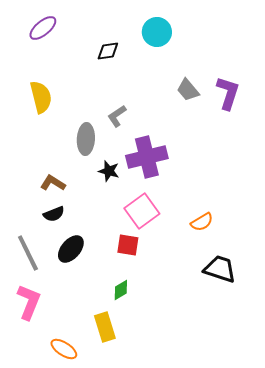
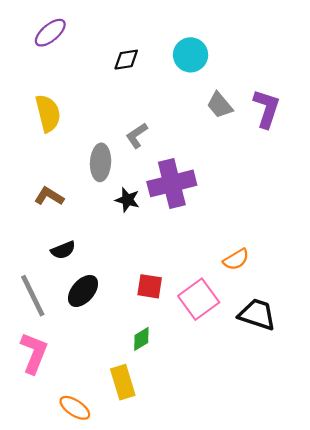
cyan circle: (157, 32) -> (191, 55), moved
brown L-shape: (53, 183) -> (49, 196), moved
pink square: (142, 211) -> (199, 299), moved

